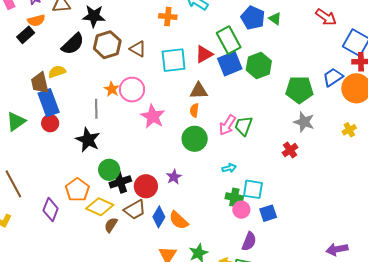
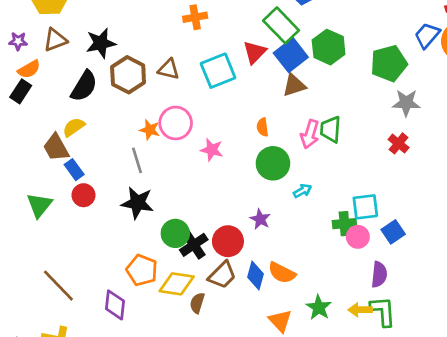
brown triangle: (199, 91) -> (294, 85), moved
blue rectangle: (49, 103) -> (74, 170), size x0.6
pink star: (153, 116) -> (212, 150), size x0.7
cyan arrow: (229, 168) -> (302, 191), moved

